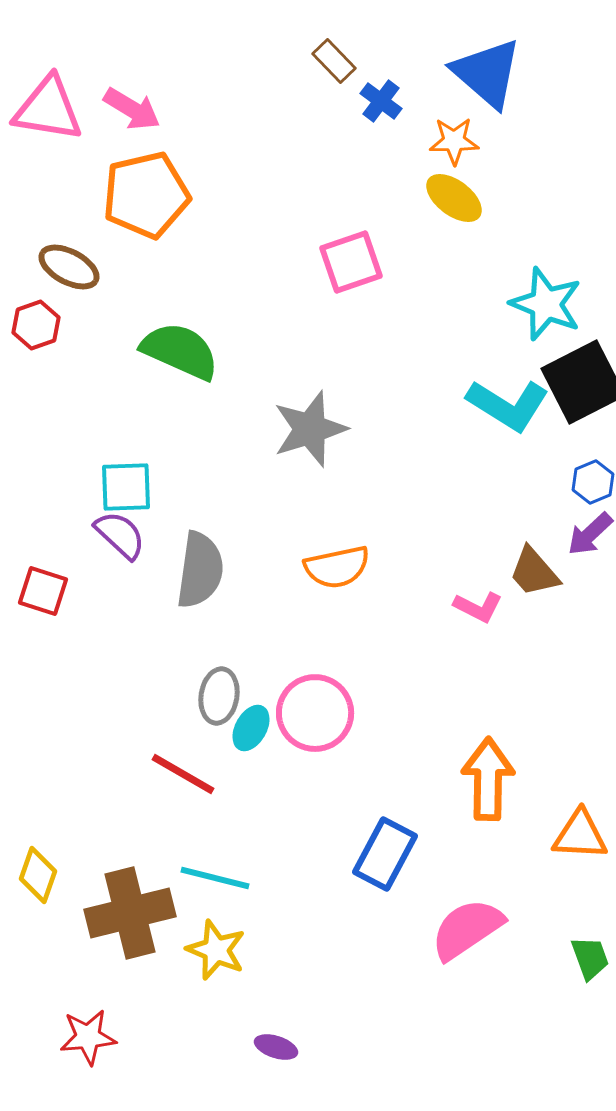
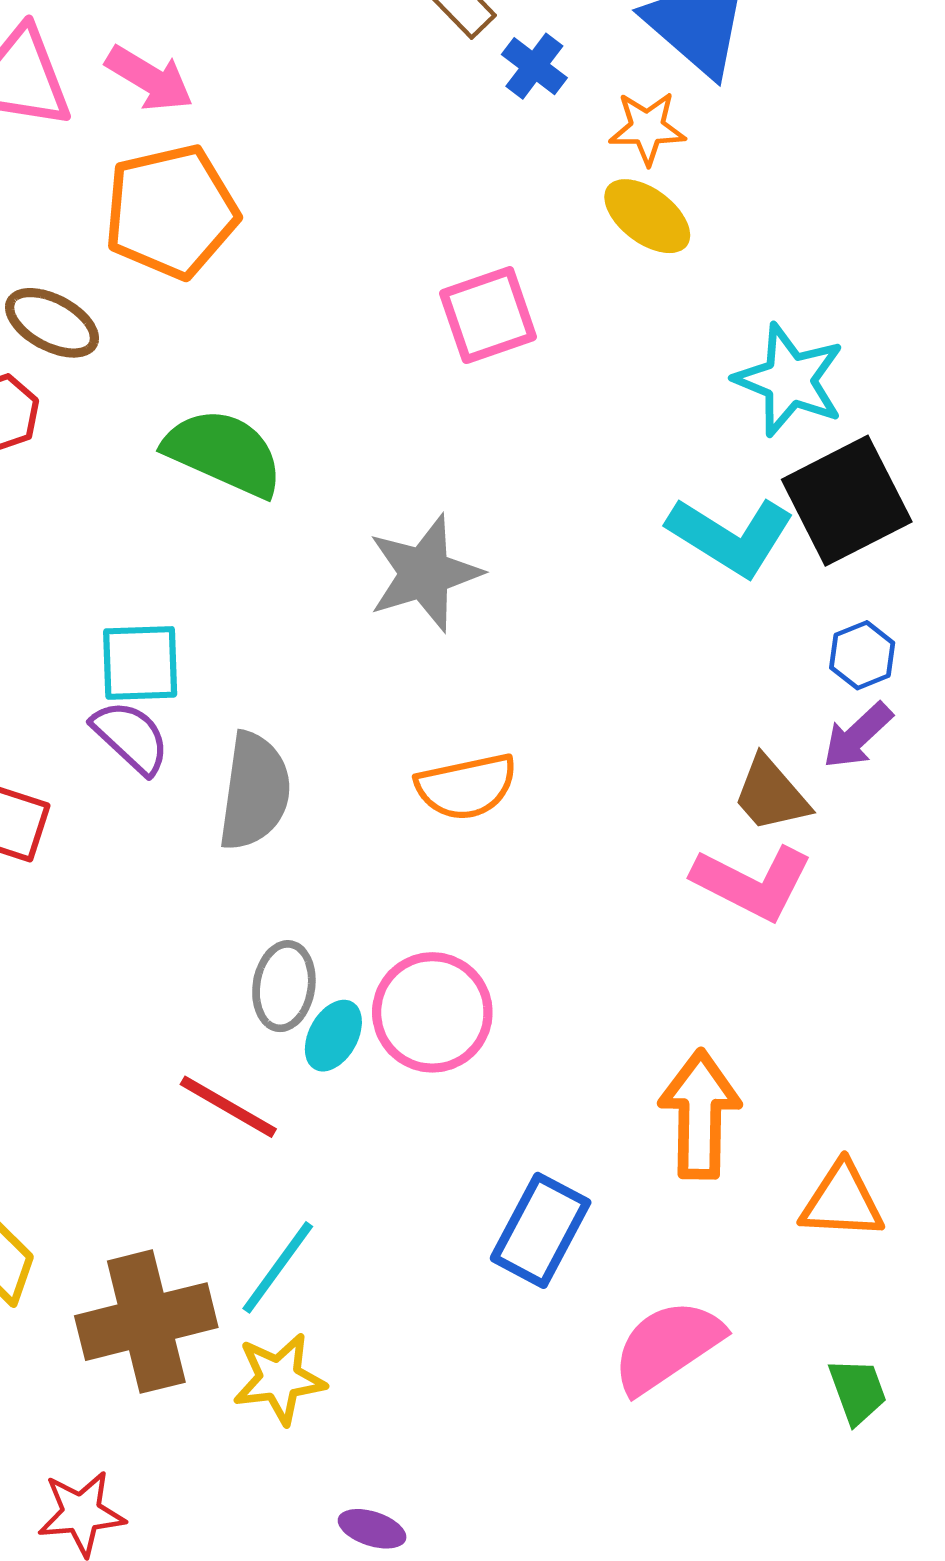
pink L-shape: (478, 607) -> (752, 882), moved, size x1.6
cyan line: (215, 878) -> (278, 1267), turned -68
yellow star: (216, 950) -> (279, 1379), turned -30

